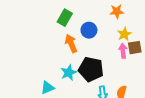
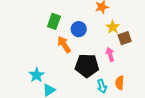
pink arrow: (123, 51) -> (110, 54), moved
cyan star: (69, 73) -> (37, 75), moved

